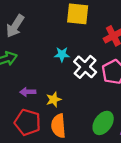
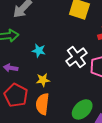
cyan star: (62, 54) -> (39, 51), moved
purple arrow: (28, 92) -> (11, 68), moved

